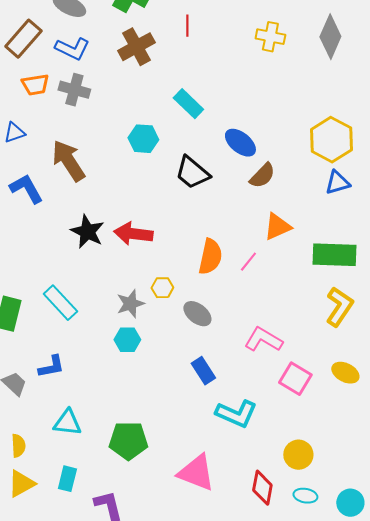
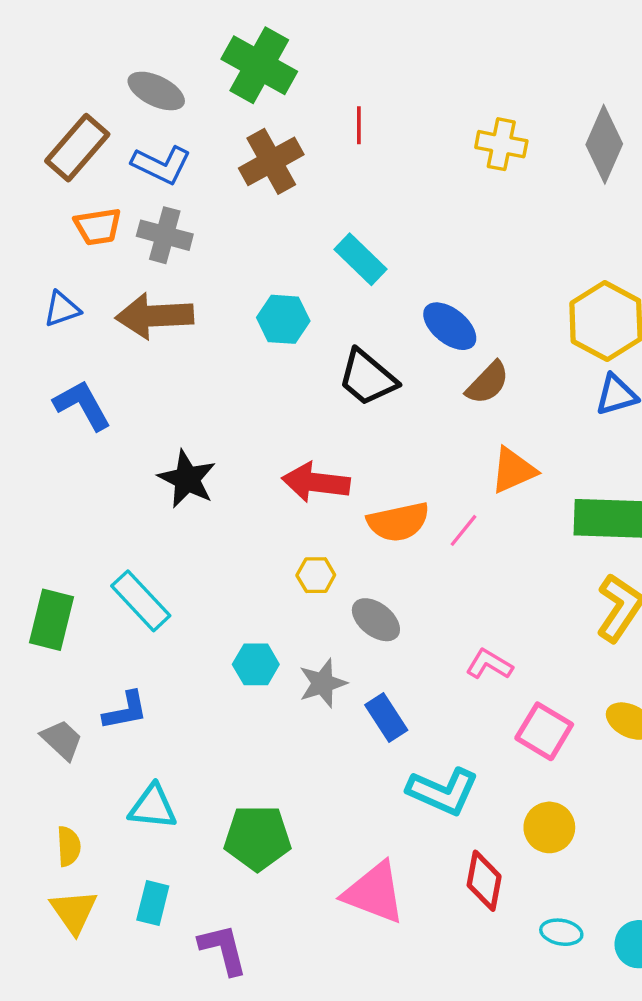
brown arrow: (68, 161) -> (154, 316), moved, turned -60
red arrow: (133, 234) -> (316, 482), moved
orange semicircle: (210, 257) -> (398, 522), turned 66
gray star: (130, 304) -> (323, 683), moved
pink L-shape: (263, 340) -> (489, 664), size x0.7
yellow circle: (298, 455) -> (549, 827), moved
yellow triangle: (21, 484) -> (74, 912), turned -36
red diamond: (262, 488) -> (484, 881), moved

